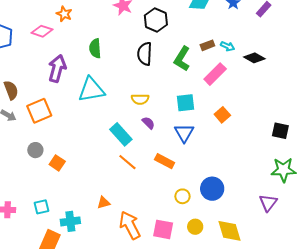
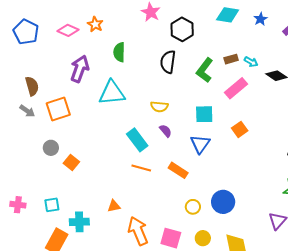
orange star: (64, 14) -> (95, 24), moved
orange line: (127, 162) -> (141, 168), turned -30

